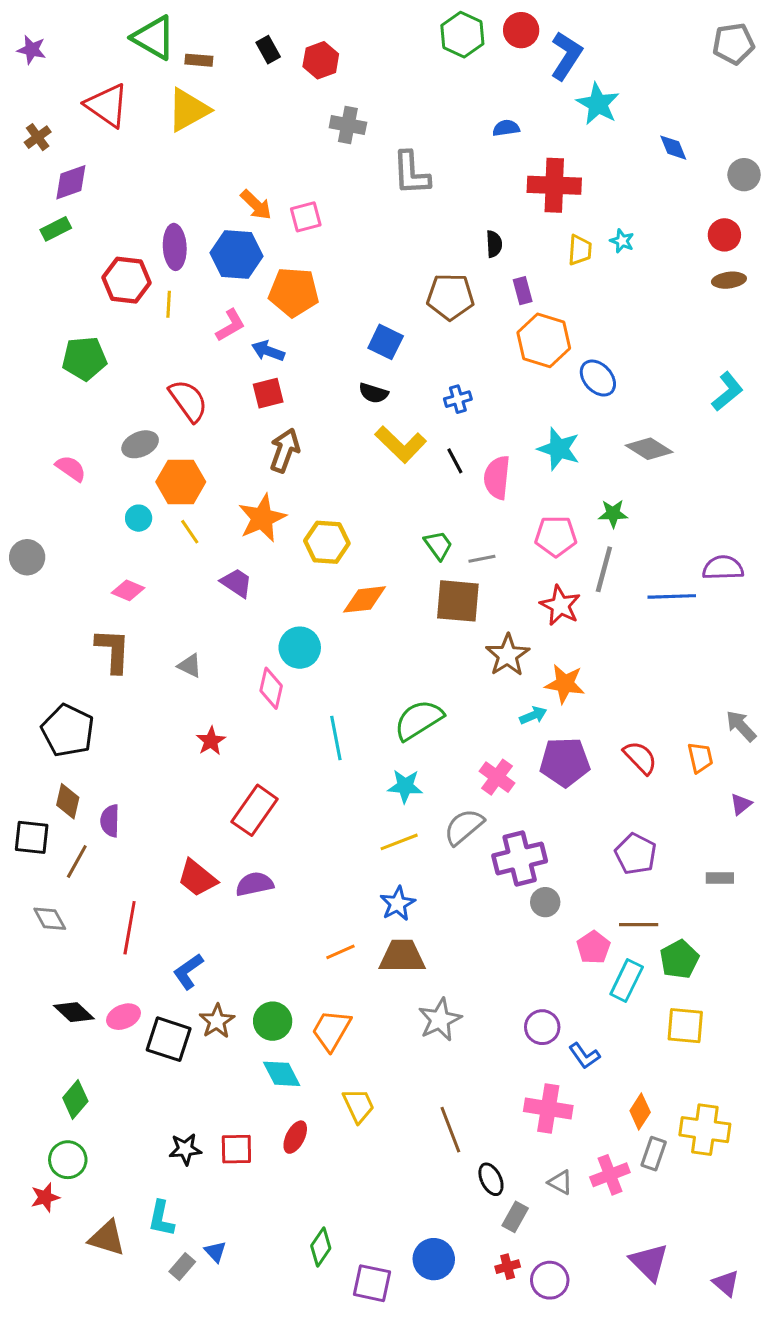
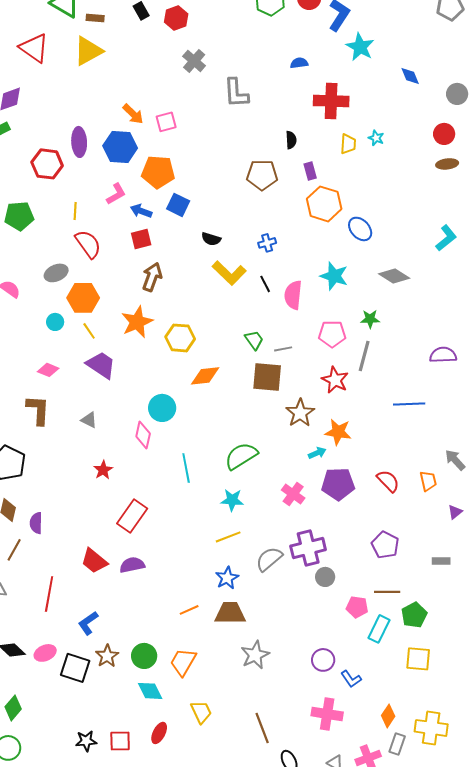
gray cross: (348, 125) -> (194, 61), turned 30
yellow line: (169, 304) -> (75, 211), moved
blue square: (386, 342) -> (178, 205), moved
purple trapezoid: (236, 583) -> (101, 365), moved, size x1.4
blue line: (672, 596) -> (409, 404), moved
gray semicircle: (464, 827) -> (269, 559), moved
pink pentagon: (593, 947) -> (357, 607), turned -30

